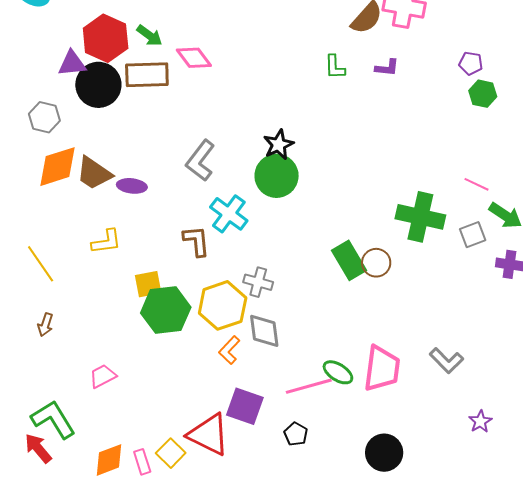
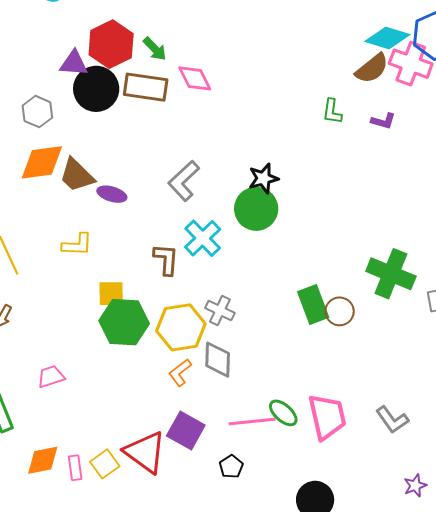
pink trapezoid: (382, 369) -> (327, 417), turned -30

